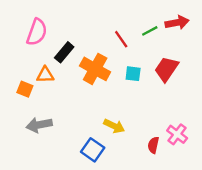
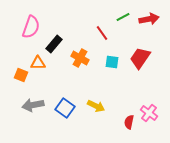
green line: (150, 31) -> (123, 17), moved
orange cross: (95, 69) -> (80, 58), size x0.7
blue square: (93, 150) -> (65, 108), moved

